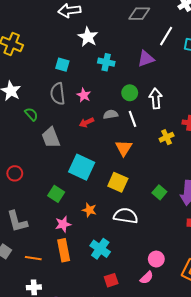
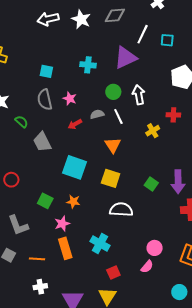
white star: (88, 37) -> (81, 19), moved
purple triangle: (146, 59) -> (125, 58), size x1.4
green square: (56, 194) -> (45, 201), moved
orange star: (89, 210) -> (73, 202), moved

